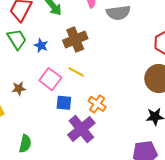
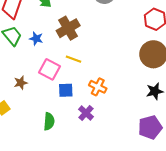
purple cross: (81, 129) -> (86, 113), size x0.6
green semicircle: (25, 144) -> (49, 121), moved

